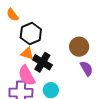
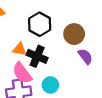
black hexagon: (31, 33) -> (40, 24), moved

